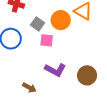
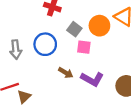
brown arrow: (29, 88) -> (66, 73), moved

